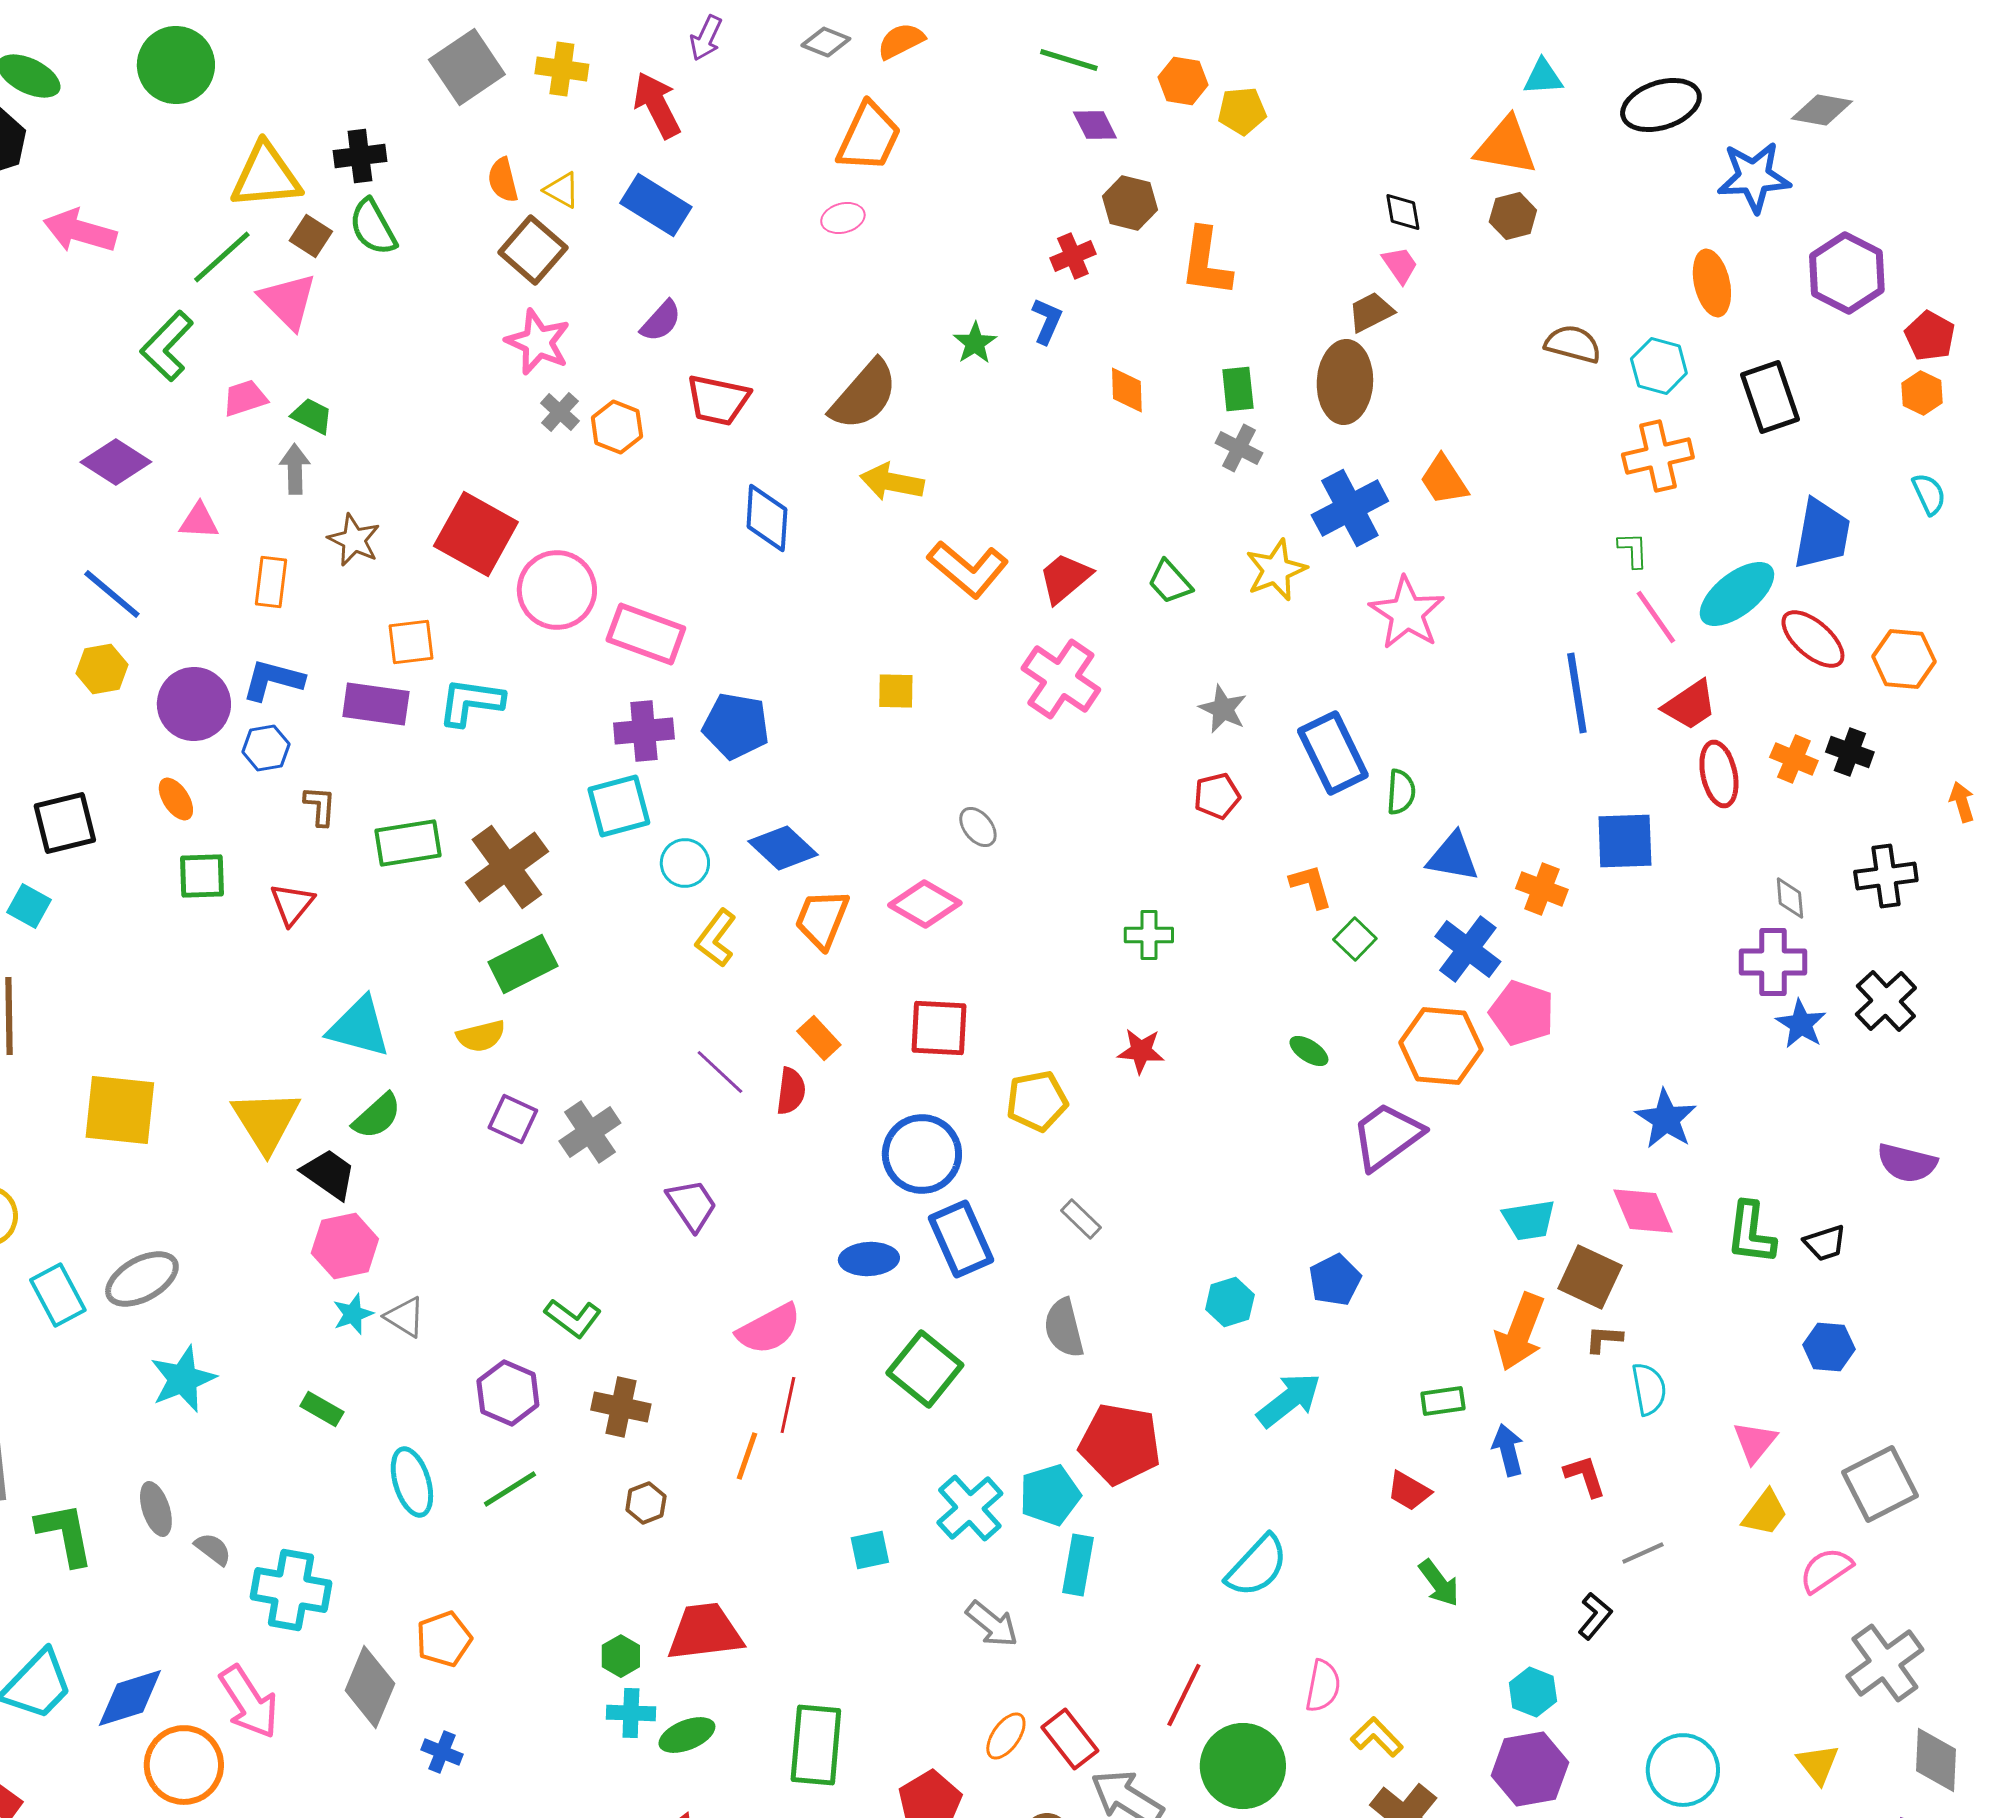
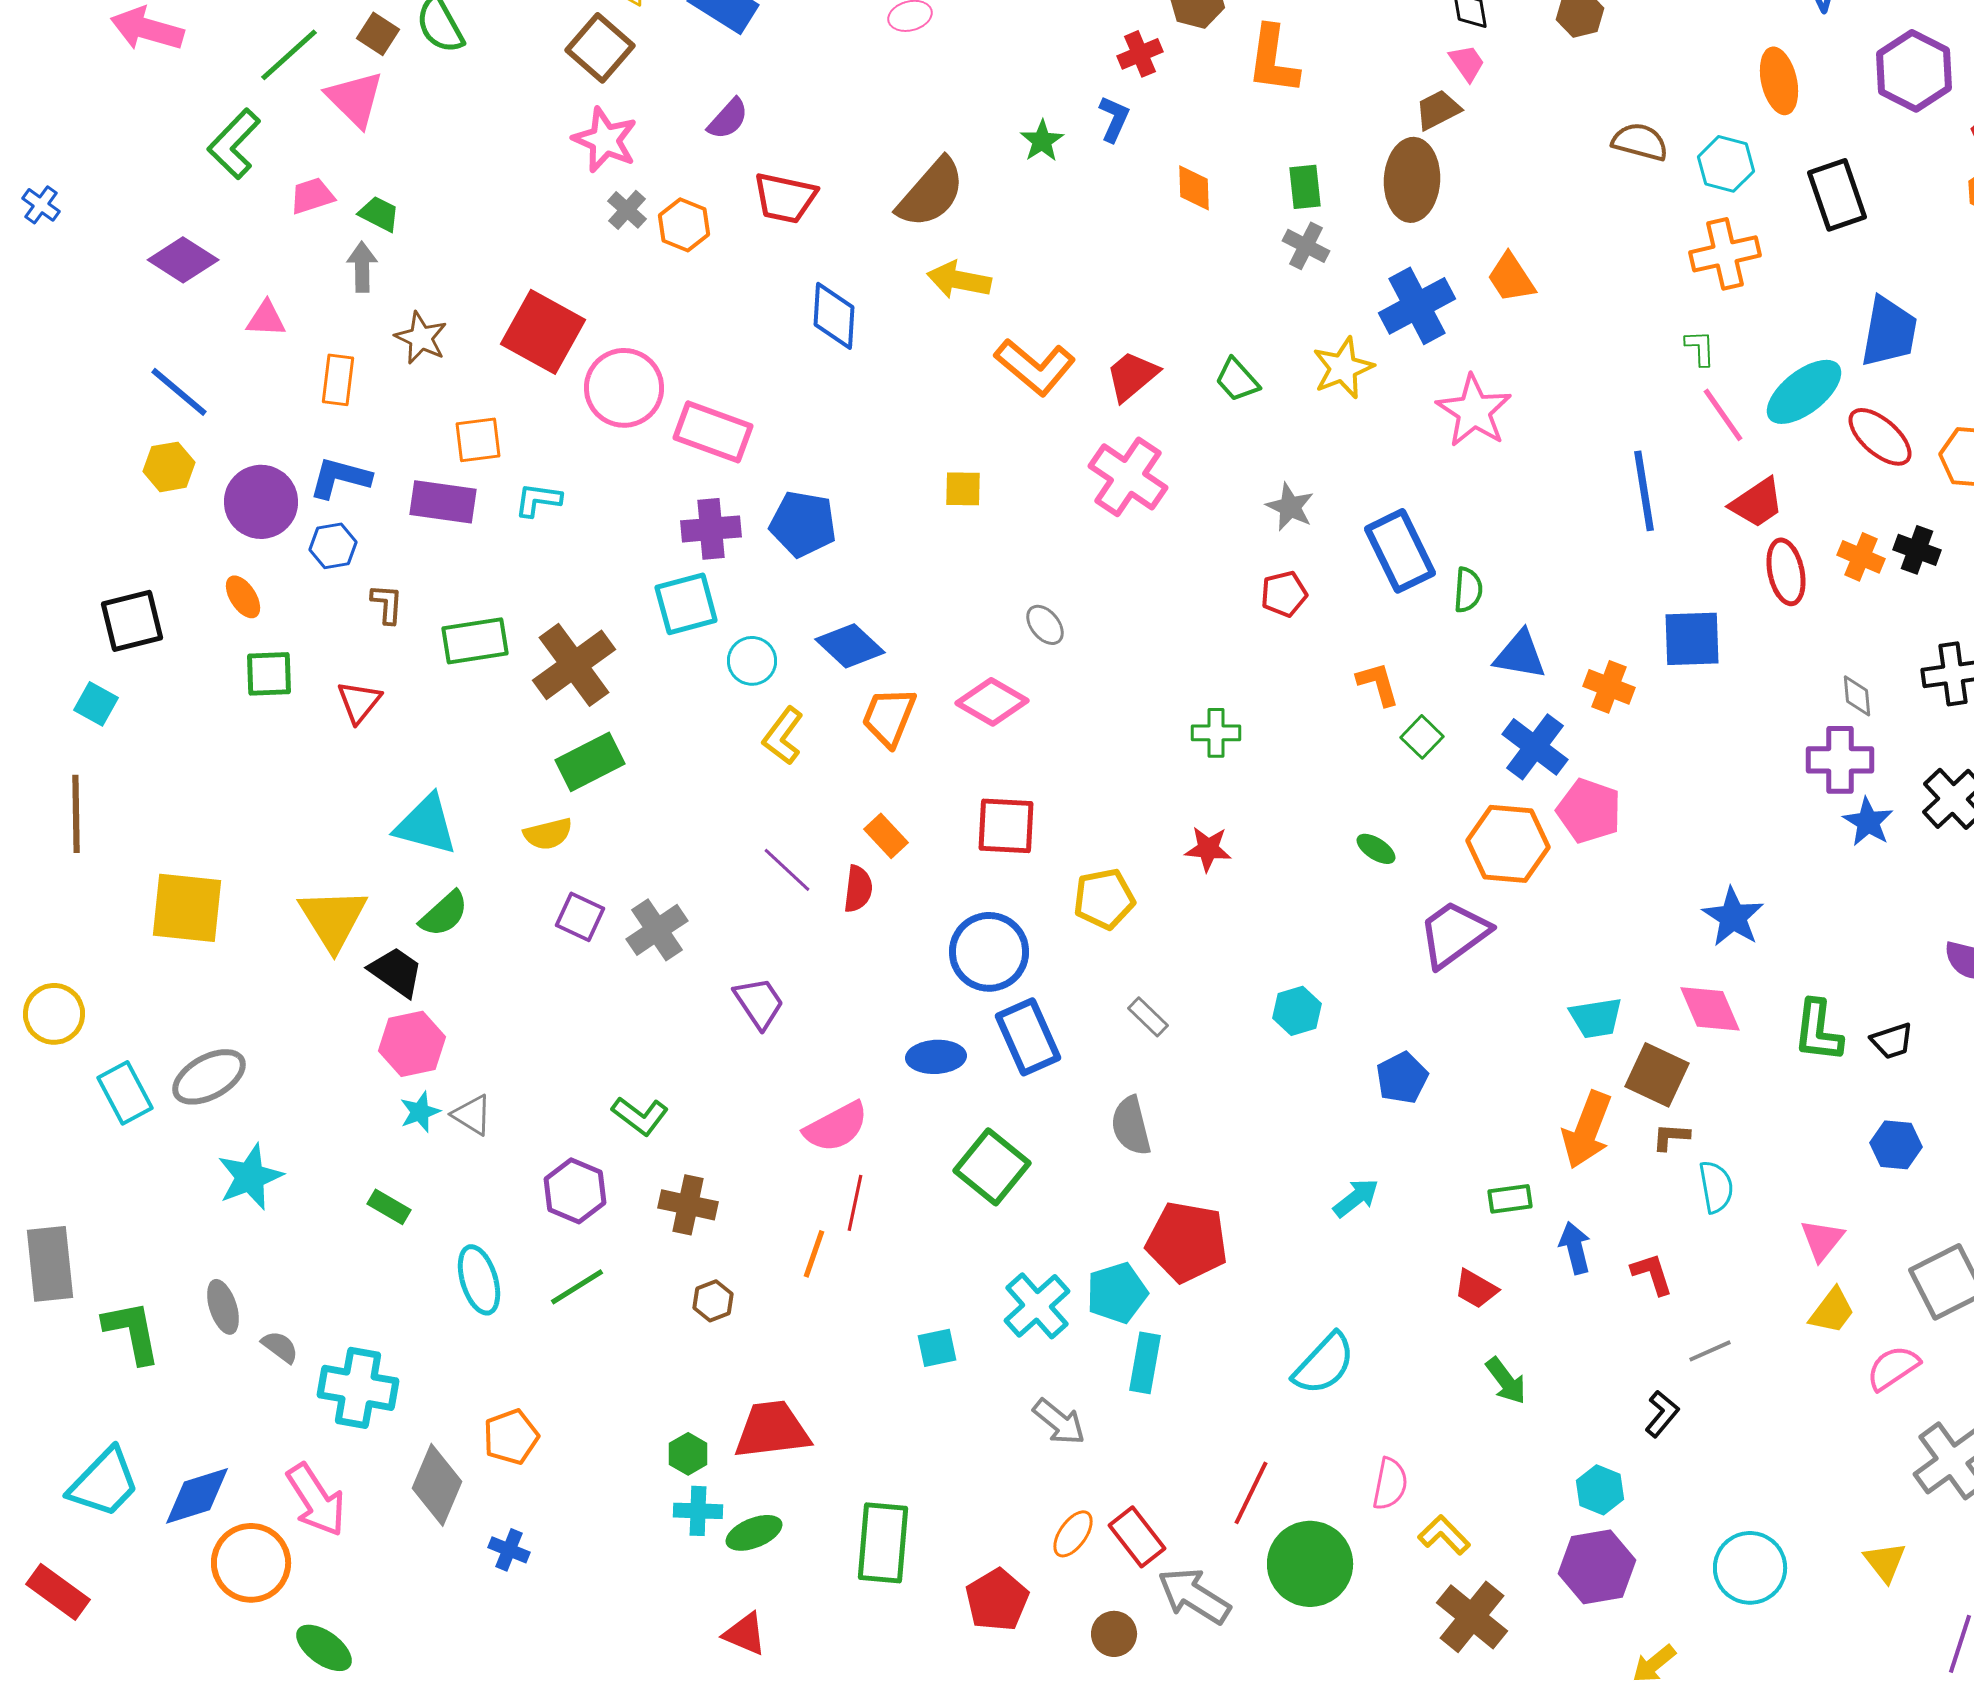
cyan L-shape: (471, 702) -> (538, 500), size x0.7
cyan hexagon: (1230, 1302) -> (1297, 1011), moved
cyan arrow: (1289, 1400) -> (1356, 1198), size x0.7

